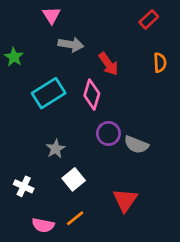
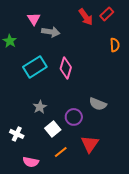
pink triangle: (51, 15) -> (34, 19), moved
red arrow: (108, 64) -> (86, 17), moved
purple circle: (108, 133) -> (74, 117), moved
orange line: (75, 218) -> (61, 152), moved

